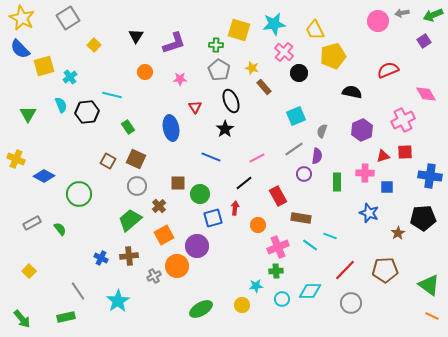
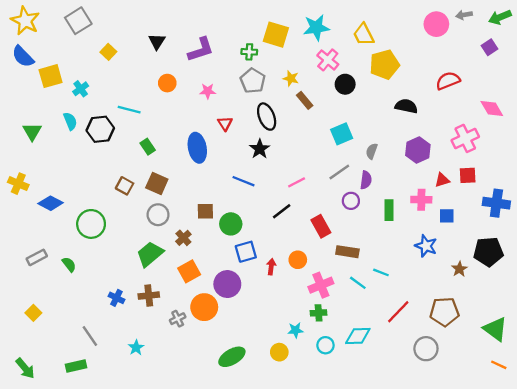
red arrow: (235, 208) -> (271, 267), moved
cyan star: (118, 301) -> (136, 348), size x0.6
gray circle: (351, 303) -> (426, 349), moved

